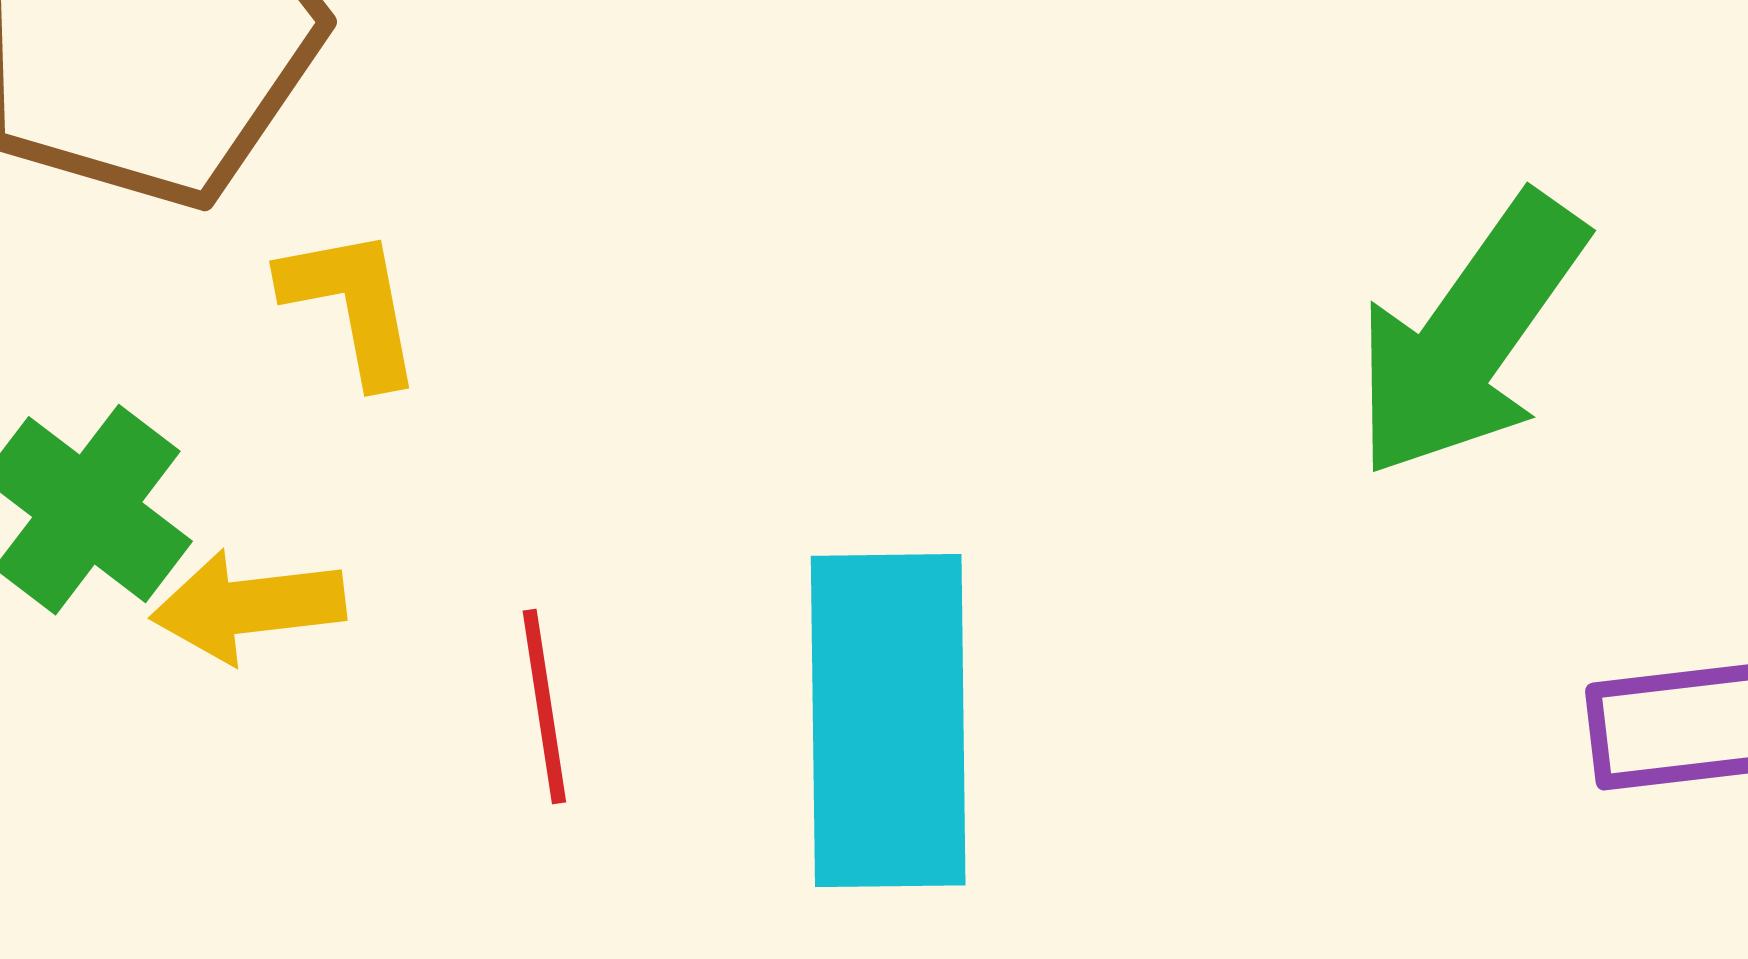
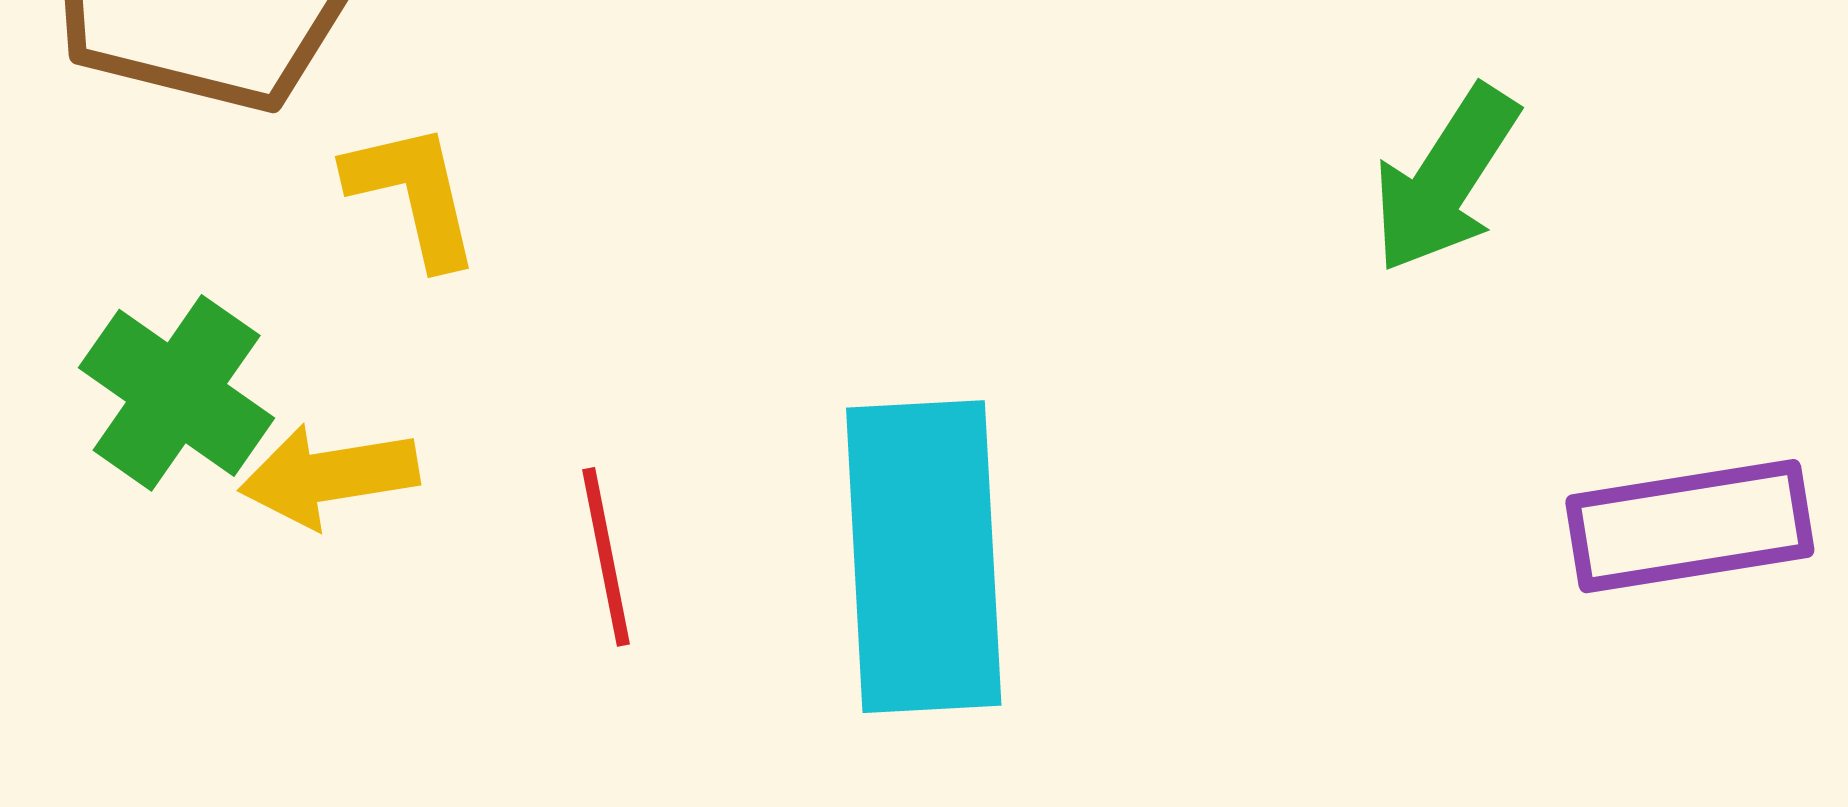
green arrow: (1470, 336) -> (1445, 179), size x0.7

